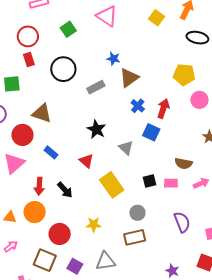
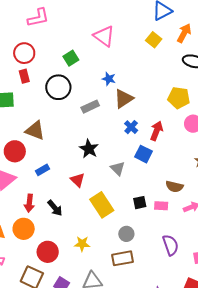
green square: (68, 29) -> (71, 58), moved
blue rectangle: (51, 152) -> (42, 170), turned -72

